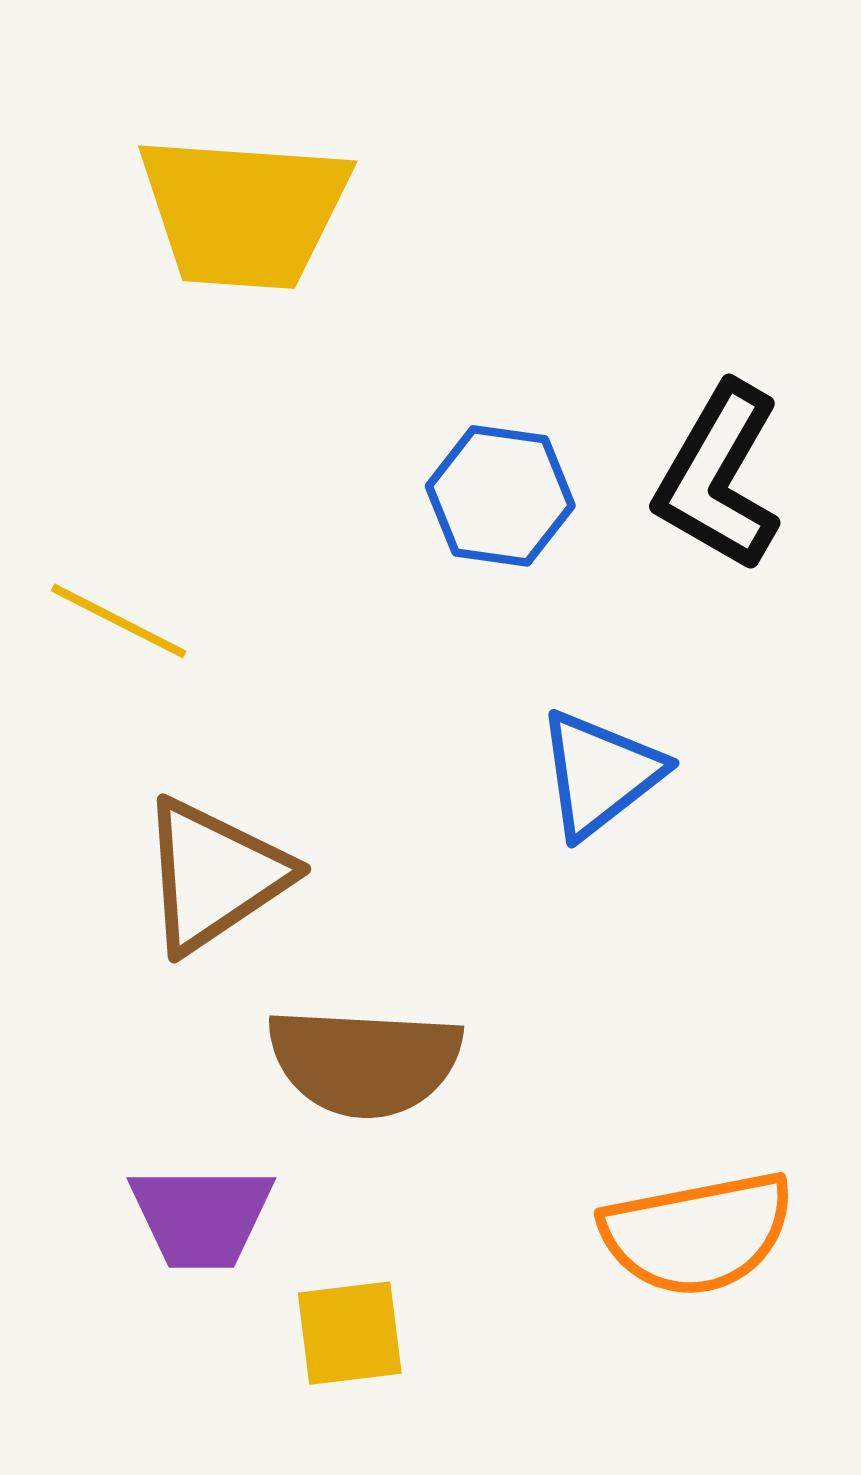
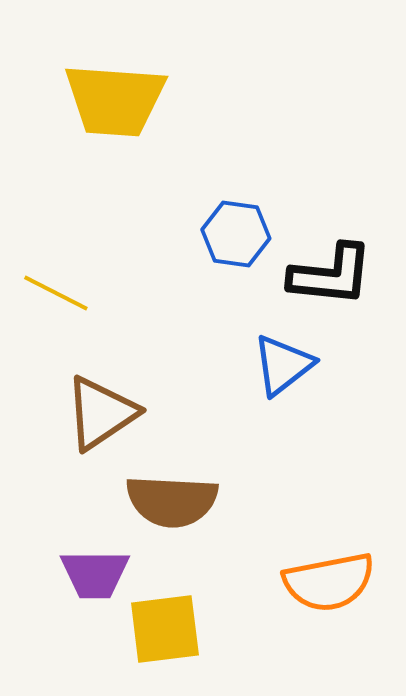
black L-shape: (719, 477) -> (331, 275), moved, turned -114
yellow square: (350, 1333) -> (165, 629), size x1.4

